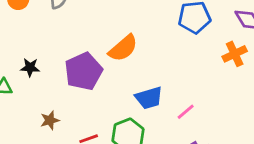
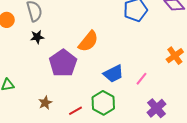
orange cross: (235, 54) -> (175, 56), moved
black star: (30, 67) -> (37, 37), moved

